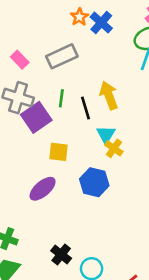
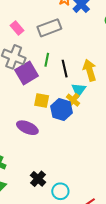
yellow arrow: (109, 95) -> (90, 70), moved
yellow cross: (114, 148) -> (73, 100), moved
blue hexagon: (94, 182) -> (61, 110), moved
purple ellipse: (43, 189) -> (27, 128), turned 60

